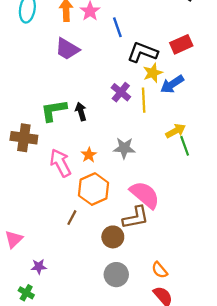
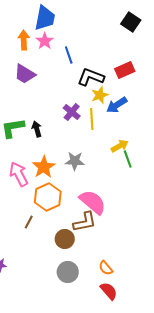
orange star: (89, 155) -> (44, 167), size x1.6

